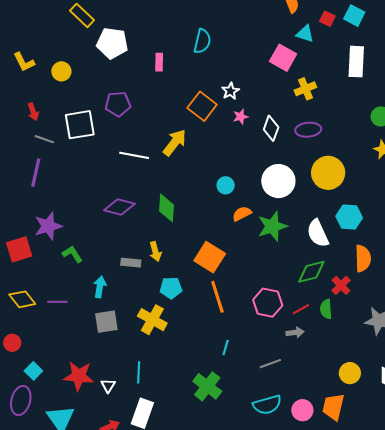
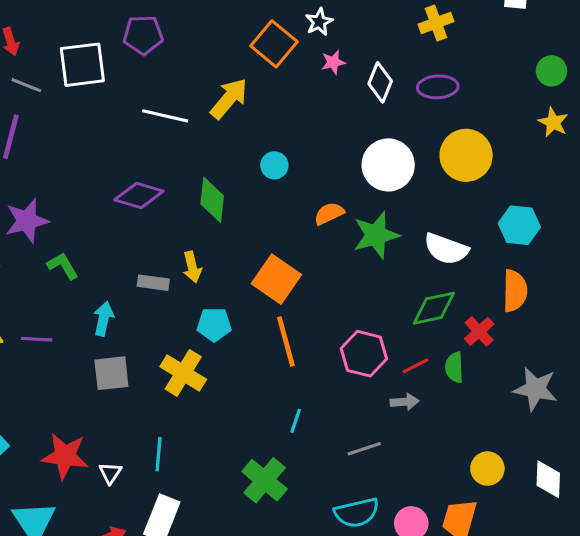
cyan circle: (226, 185) -> (274, 165), moved
cyan hexagon: (349, 217) -> (519, 225), moved
white semicircle: (318, 233) -> (446, 249), turned -48

